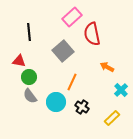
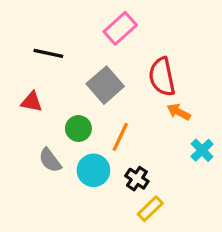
black line: (29, 32) -> (48, 53), turned -72
red semicircle: (92, 34) -> (162, 77), moved
green circle: (29, 77) -> (78, 129), moved
yellow rectangle: (112, 118) -> (150, 209), moved

